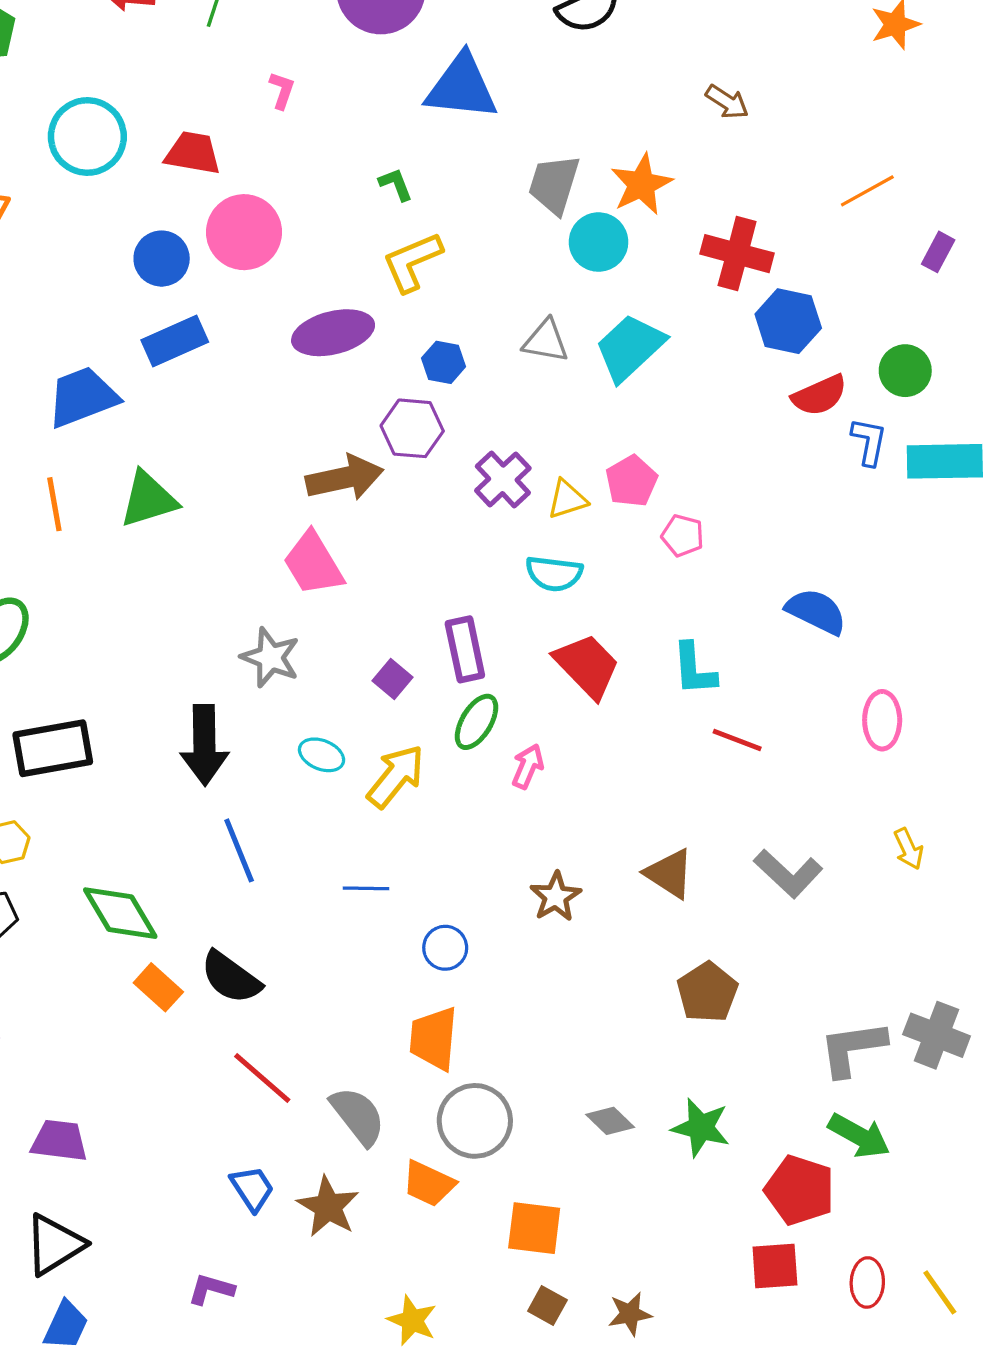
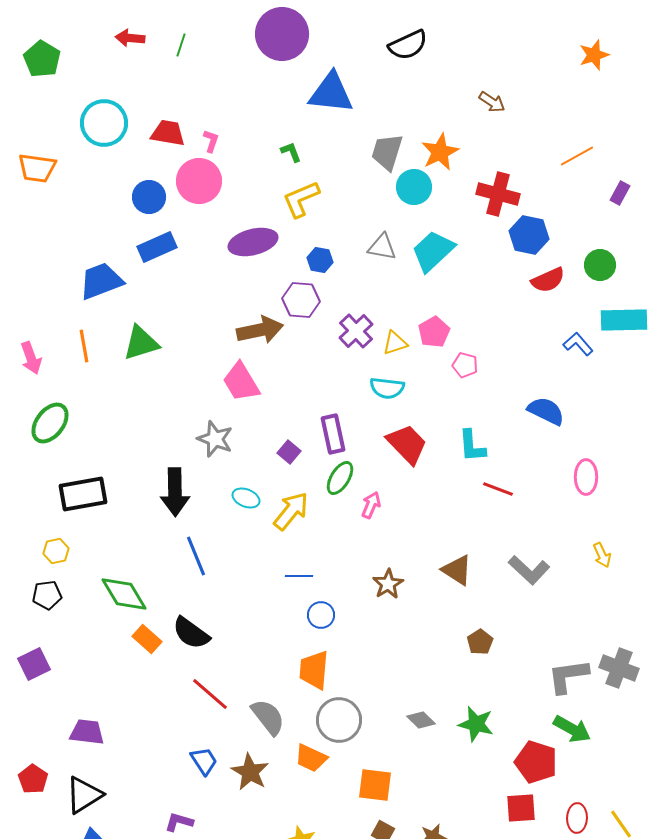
pink L-shape: (282, 90) -> (211, 141), moved
blue L-shape: (869, 442) -> (578, 344), moved, turned -52
blue line: (366, 888) -> (299, 576), moved
brown pentagon: (707, 992) -> (480, 642), size x0.7

